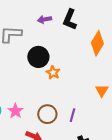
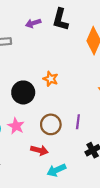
black circle: (38, 57) -> (23, 92), moved

